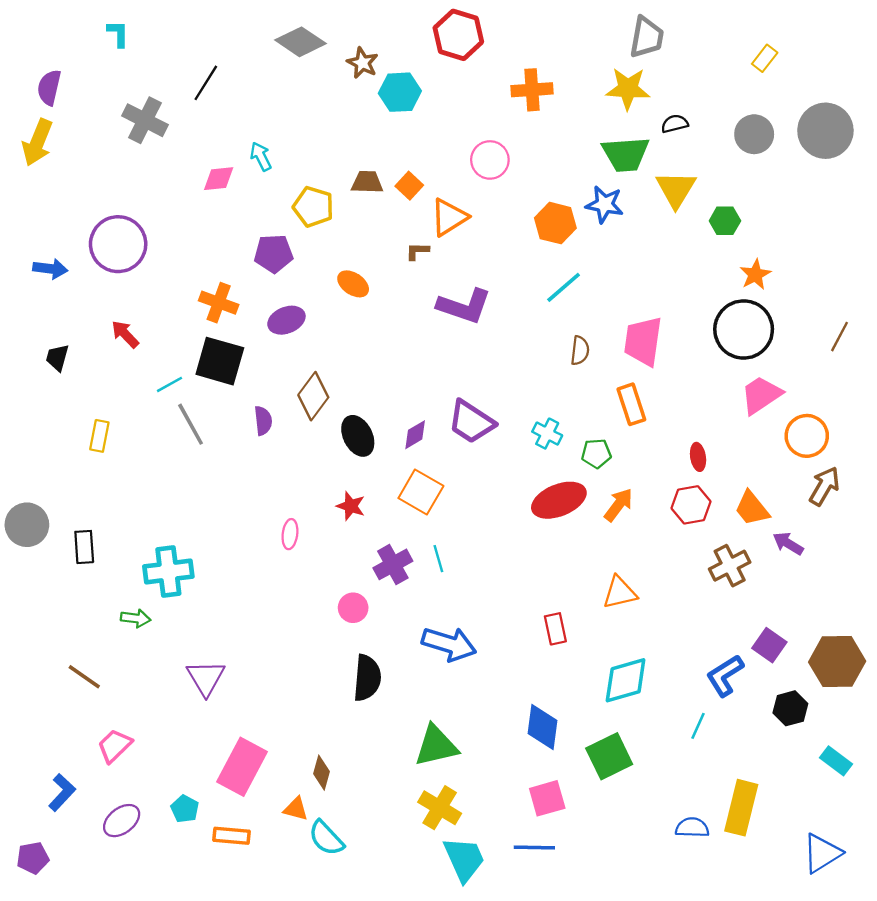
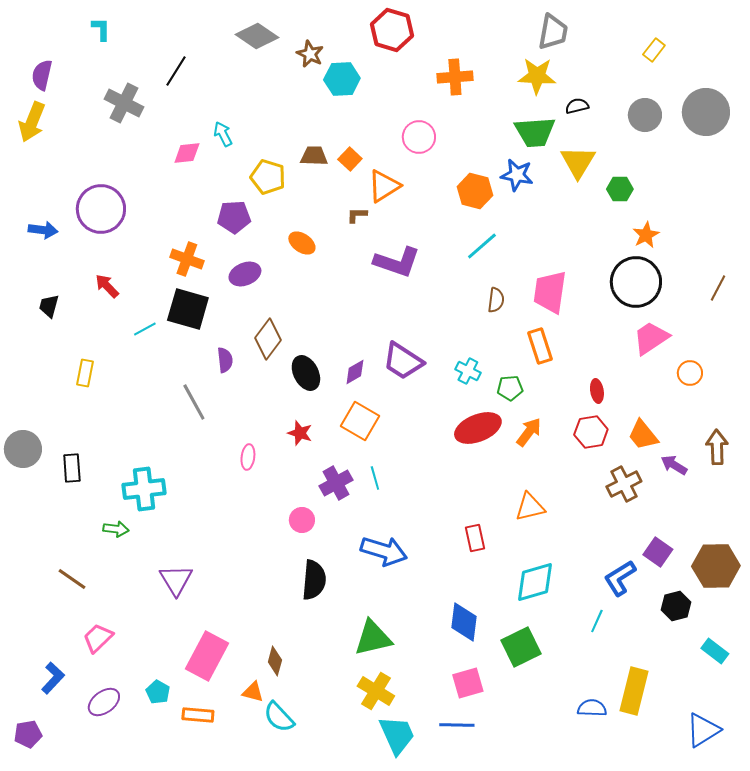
gray line: (191, 424) -> (194, 402), moved
orange circle: (807, 436) -> (690, 373), size x0.7
brown arrow: (824, 486) -> (717, 447), moved, turned -32

